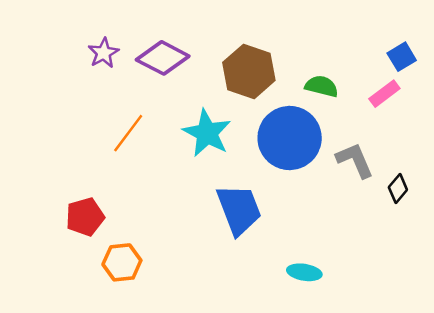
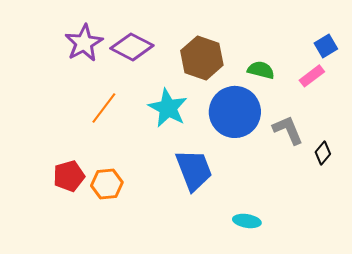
purple star: (103, 53) -> (84, 43), size x1.5
orange hexagon: (122, 262) -> (107, 184), moved

